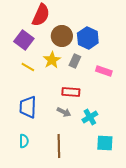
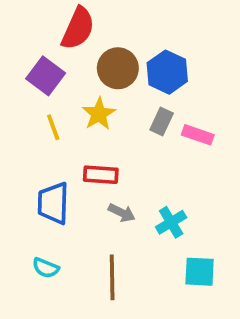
gray rectangle: (75, 61) -> (162, 121), moved
yellow line: (28, 67) -> (53, 127), turned 40
red rectangle: (71, 92) -> (101, 175), moved
cyan semicircle: (24, 141) -> (46, 268), turned 112

